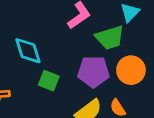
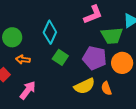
cyan diamond: (28, 51) -> (50, 32), turned 30

